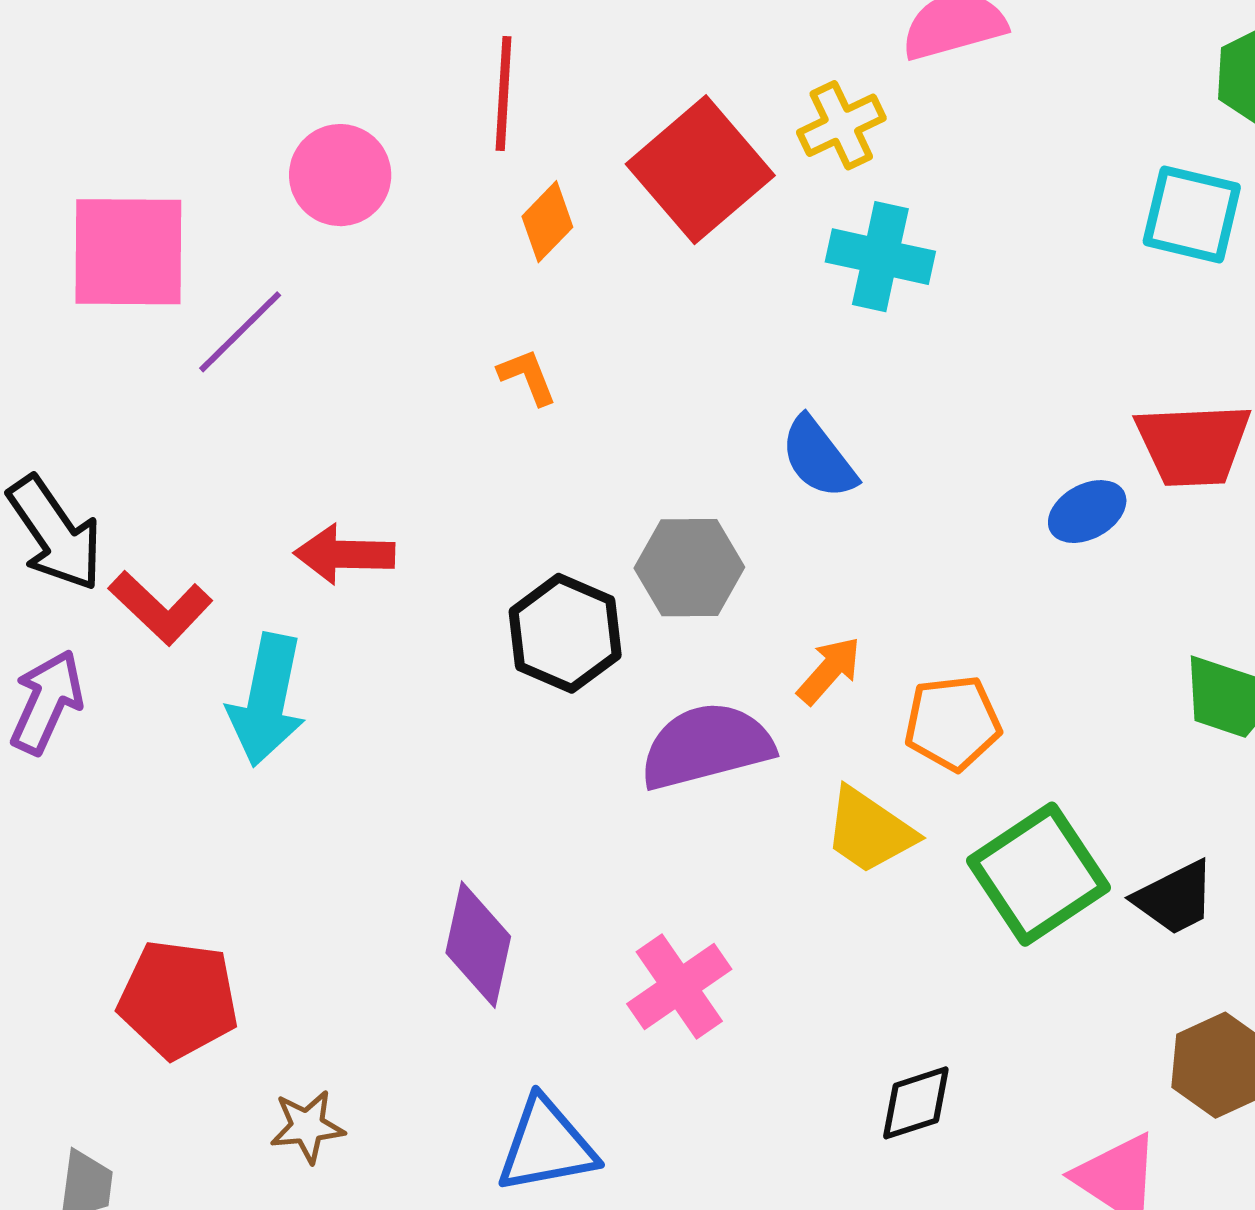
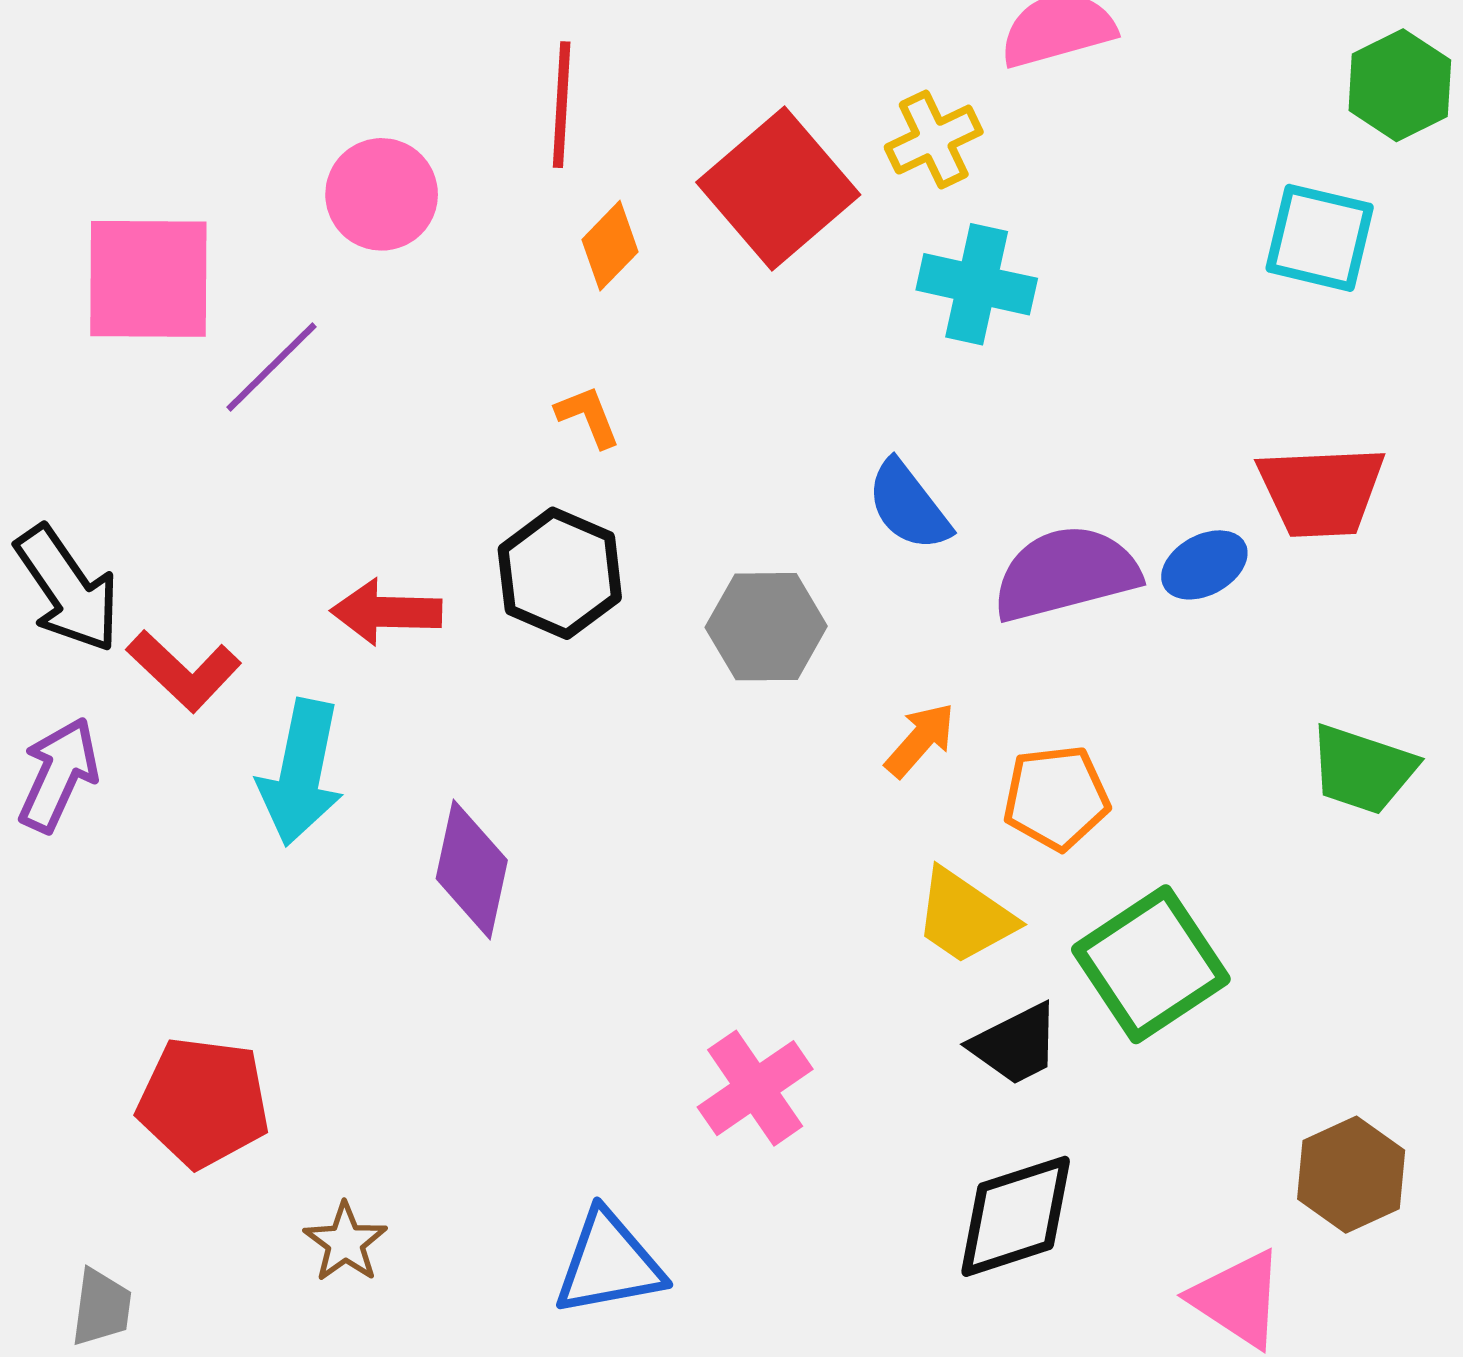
black hexagon: (565, 633) -> (560, 573), moved
purple semicircle: (706, 746) -> (1066, 573), moved
black trapezoid: (1175, 898) -> (1016, 1044), moved
purple diamond: (478, 945) -> (472, 869), moved
black diamond: (916, 1103) -> (1016, 1216), size x1.5
brown star: (307, 1127) -> (345, 1242), turned -30

